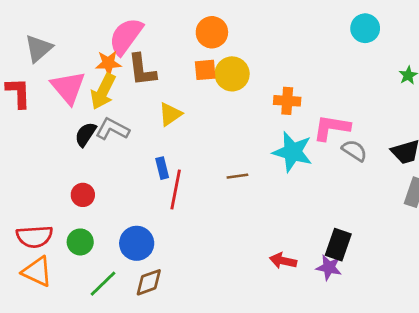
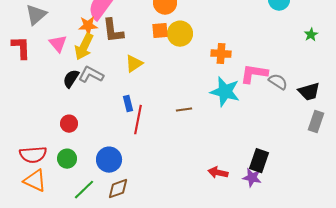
pink triangle: (68, 87) -> (58, 44), size x0.7
gray semicircle: (354, 151) -> (278, 82), moved

